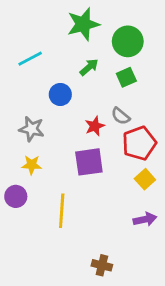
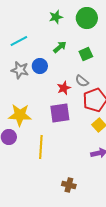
green star: (83, 24) -> (56, 17), size x0.6
green circle: (128, 41) -> (87, 18), moved
gray star: (32, 129) -> (20, 70), moved
yellow star: (32, 165) -> (20, 115), size x1.6

